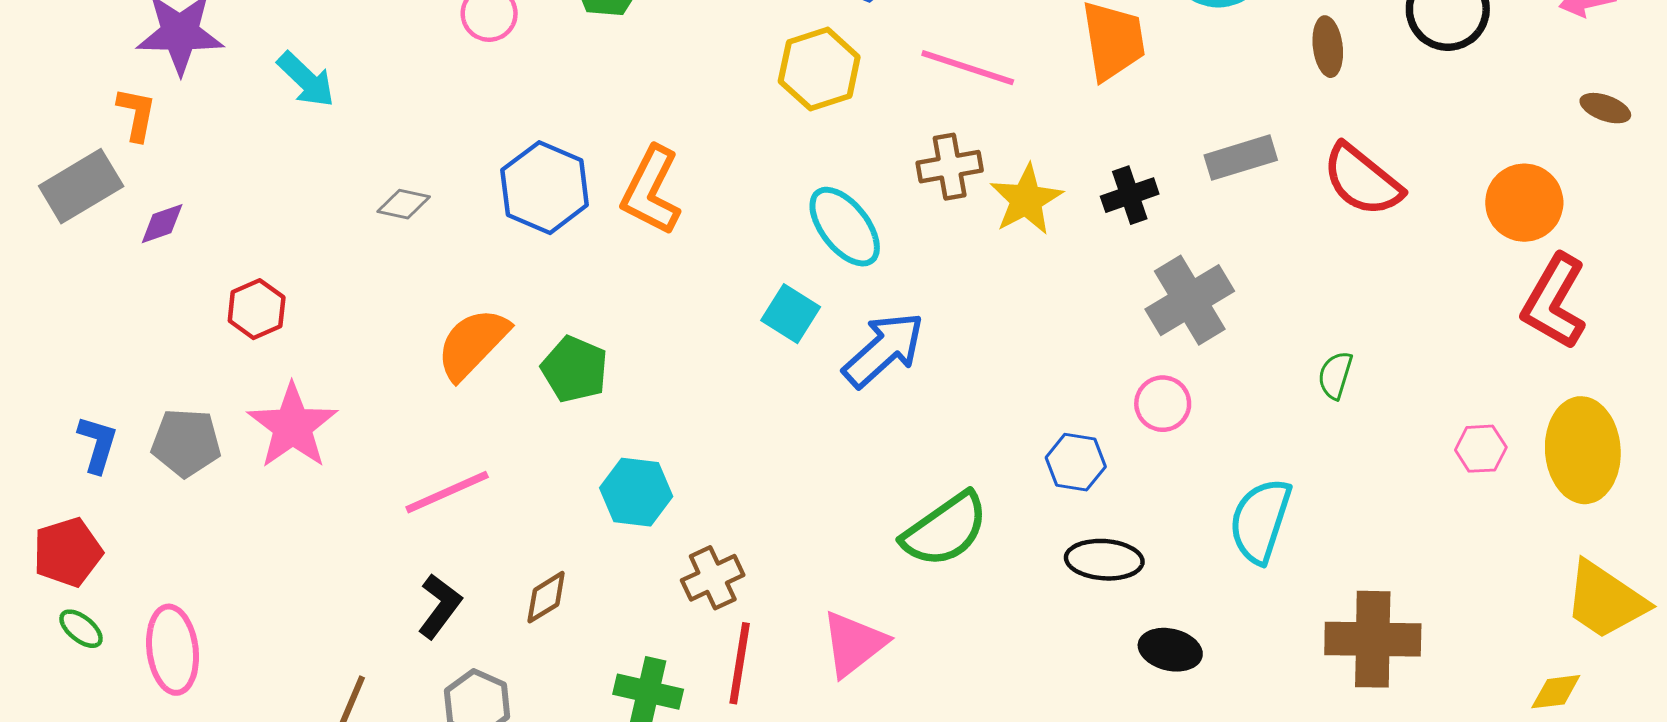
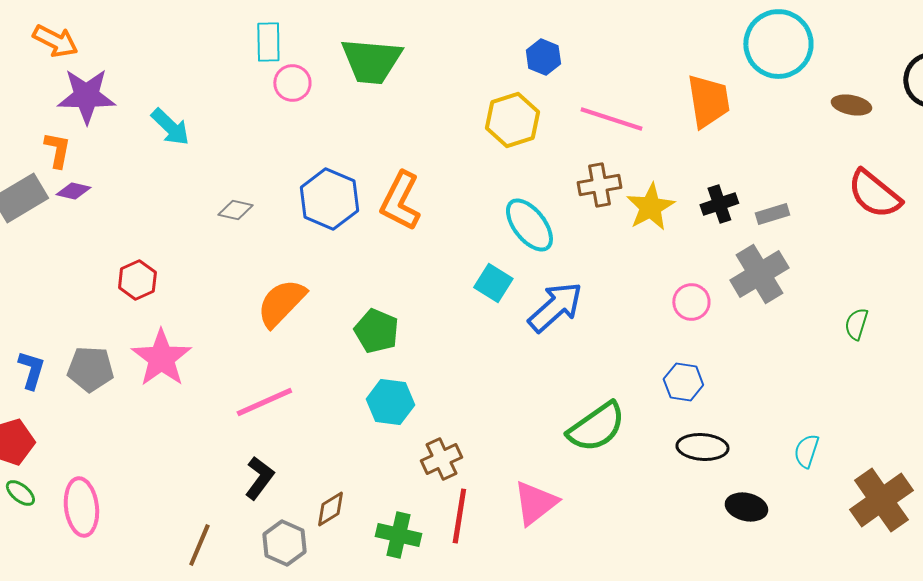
brown ellipse: (1328, 47) -> (851, 105), turned -72
gray rectangle: (1241, 158) -> (772, 214), moved, size x0.7
purple diamond: (162, 224) -> (73, 191), moved, turned 32
green pentagon: (575, 369) -> (376, 331), moved
pink circle: (1163, 404) -> (691, 302), moved
cyan semicircle: (1260, 521) -> (806, 451), moved, size x0.6
brown diamond: (546, 597) -> (330, 509), moved
brown cross: (1373, 639) -> (881, 500), turned -36

